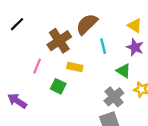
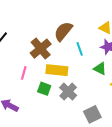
yellow rectangle: (75, 67) -> (57, 70), size x1.5
gray cross: (114, 97) -> (68, 92), moved

